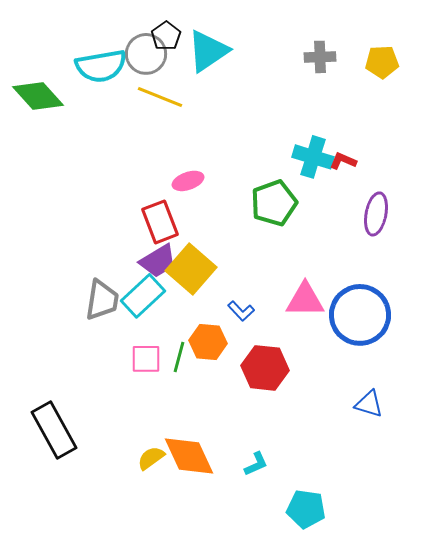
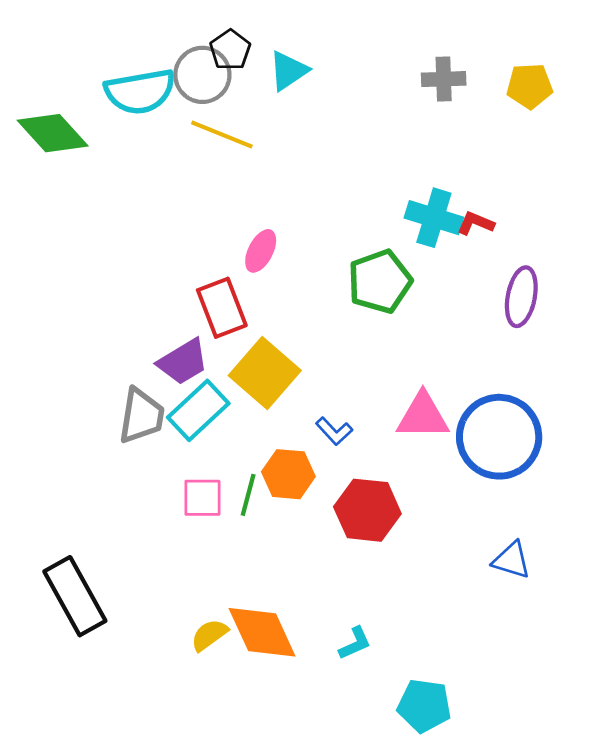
cyan triangle: (208, 51) -> (288, 71), size x0.7
pink ellipse: (188, 181) -> (261, 251), turned -44
purple trapezoid: (158, 261) -> (183, 362), moved

